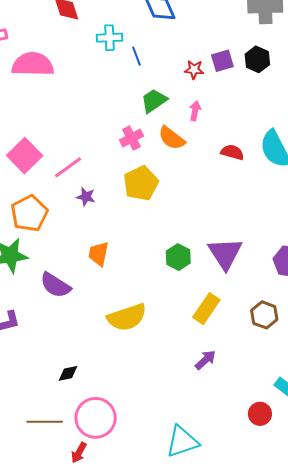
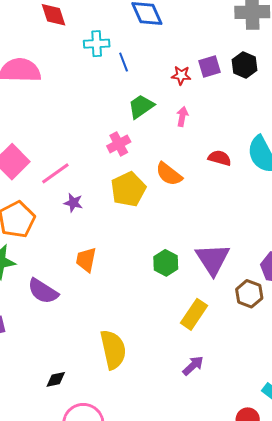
orange semicircle: (172, 138) -> (169, 174), moved
brown hexagon: (264, 315) -> (249, 294), moved
yellow semicircle: (127, 317) -> (113, 349), moved, turned -84

